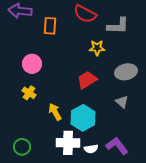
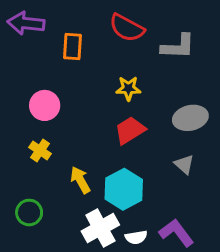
yellow star: (97, 48) -> (128, 88), moved
white cross: (68, 143) -> (100, 228), turned -30
green circle: (22, 147) -> (29, 212), moved

